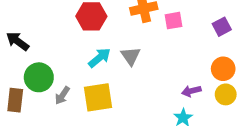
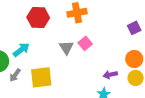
pink square: (173, 21) -> (85, 43), moved, turned -32
cyan arrow: (100, 58) -> (21, 50), moved

